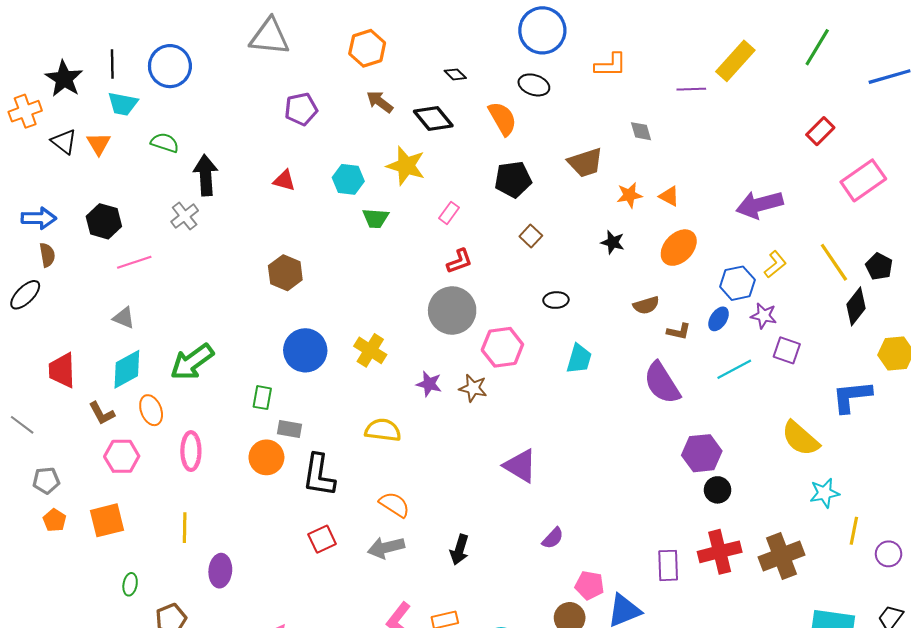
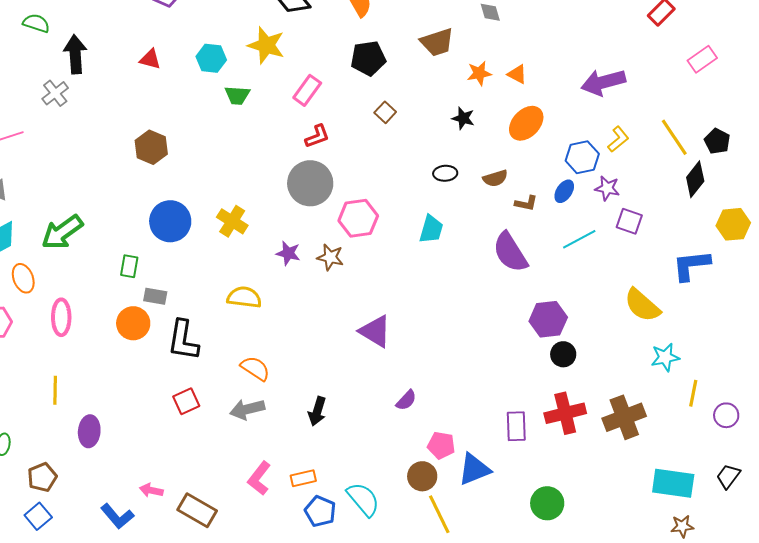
pink rectangle: (863, 180) -> (702, 59), size x0.7
pink rectangle: (449, 213) -> (307, 90), size x1.4
black ellipse: (556, 300) -> (445, 173), moved

